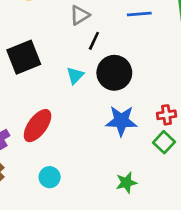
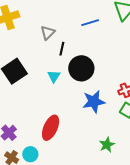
red ellipse: (38, 126) -> (51, 128), moved
cyan circle: (50, 177) -> (30, 154), moved

